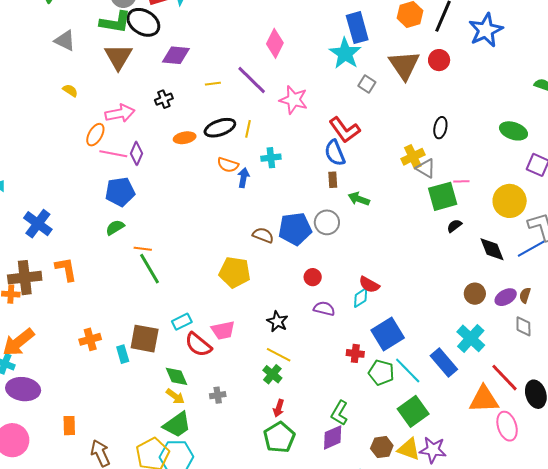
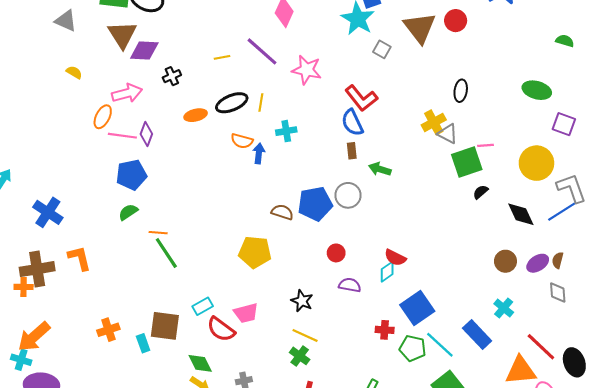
purple diamond: (176, 55) -> (144, 51), moved
cyan cross: (471, 338) -> (504, 308), size x0.7

